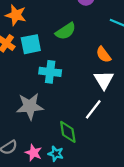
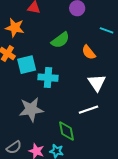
cyan square: (31, 44) -> (27, 65), moved
orange semicircle: (103, 55) -> (89, 52), moved
white line: (93, 109) -> (88, 110), turned 36

